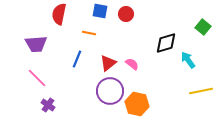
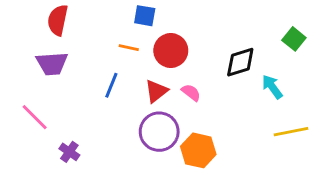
red semicircle: (59, 14) -> (58, 20), moved
red circle: (126, 14) -> (171, 51), moved, size x1.5
pink line: (37, 78) -> (35, 117), moved

